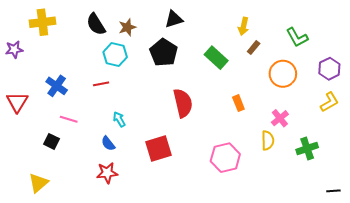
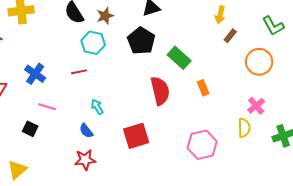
green rectangle: (216, 58) -> (179, 58), moved
orange rectangle: (238, 103) -> (203, 88), moved

